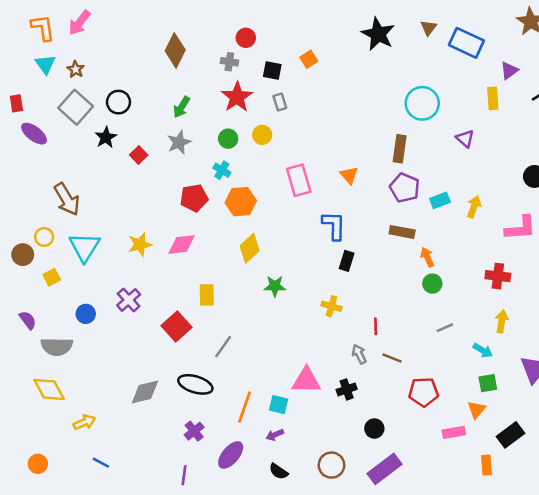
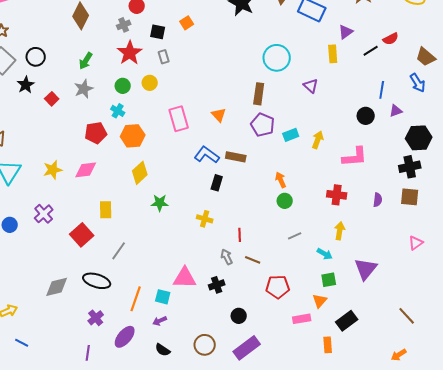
gray cross: (229, 62) -> (124, 25), turned -32
blue L-shape: (334, 226) -> (207, 155), turned -55
brown rectangle: (402, 232) -> (236, 157), moved

